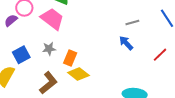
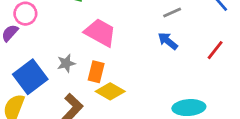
pink trapezoid: (52, 19) -> (100, 33), moved
blue square: (21, 55) -> (30, 77), size x1.4

